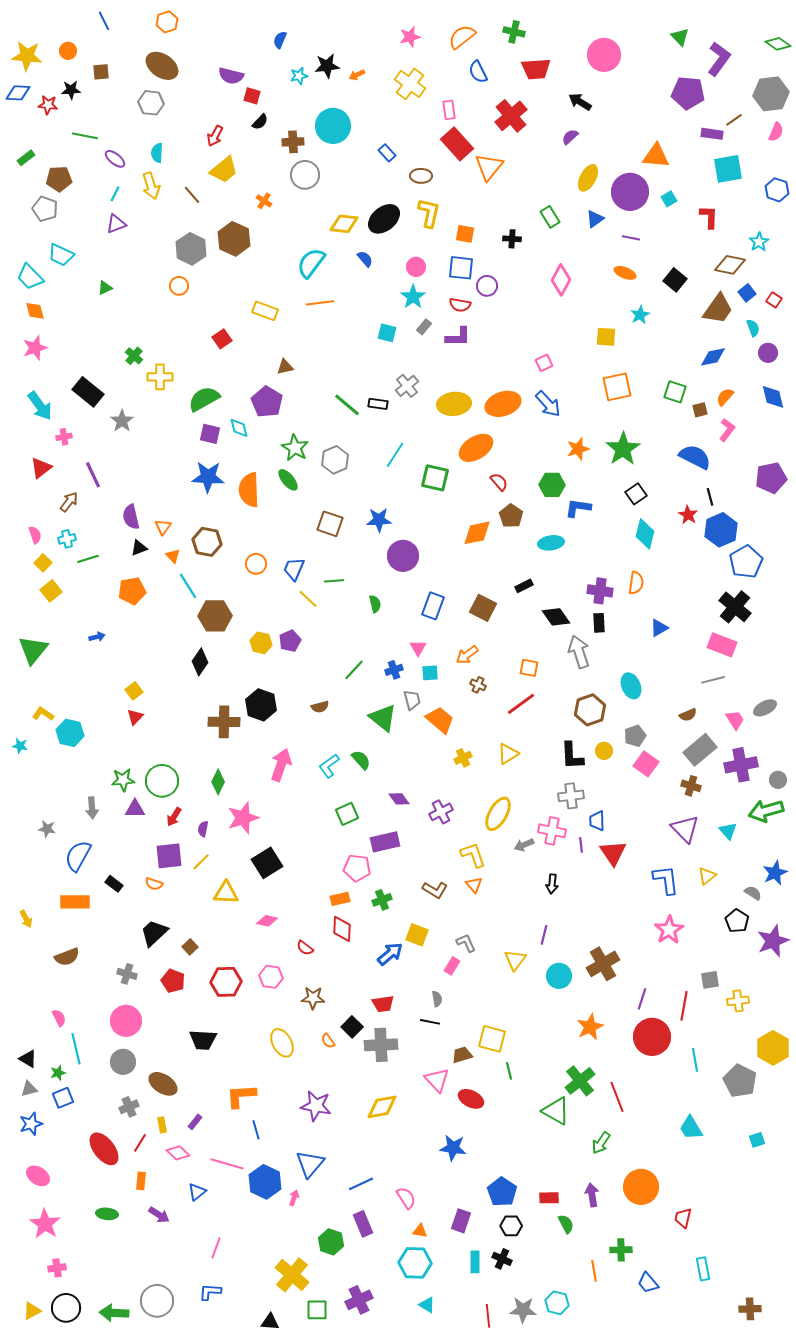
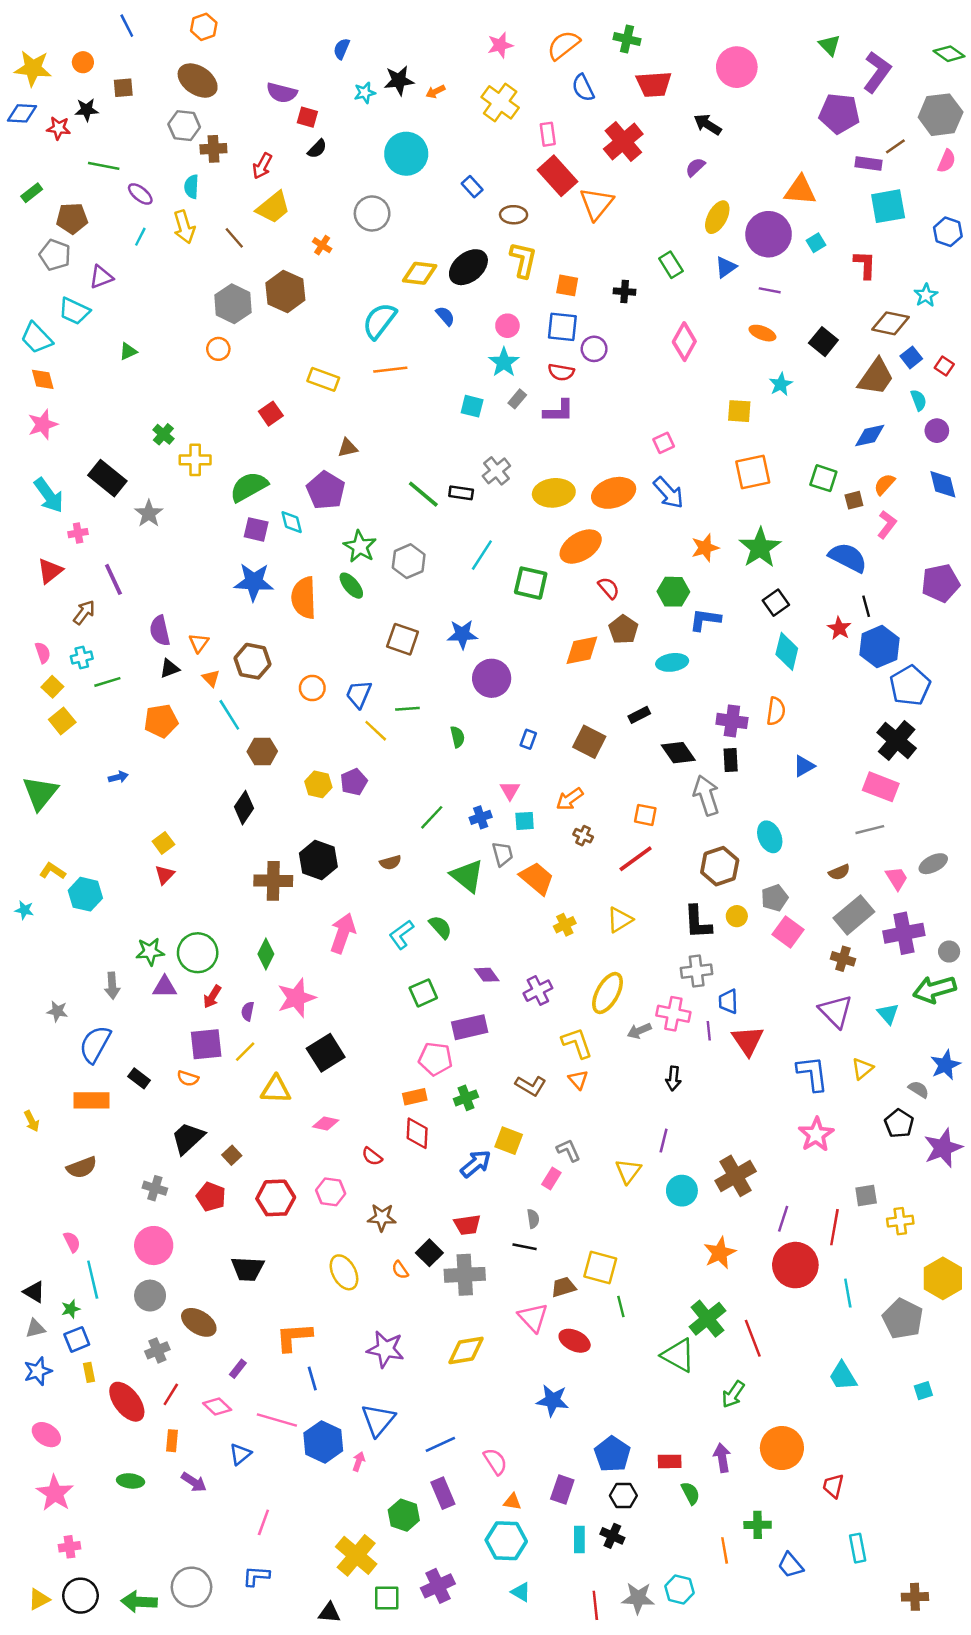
brown cross: (293, 142) -> (213, 149), moved
purple triangle: (116, 224) -> (101, 277), moved
blue rectangle: (433, 606) -> (528, 739), size x0.6
brown hexagon: (215, 616) -> (262, 751), size x0.7
yellow rectangle: (162, 1125) -> (89, 1372), moved

